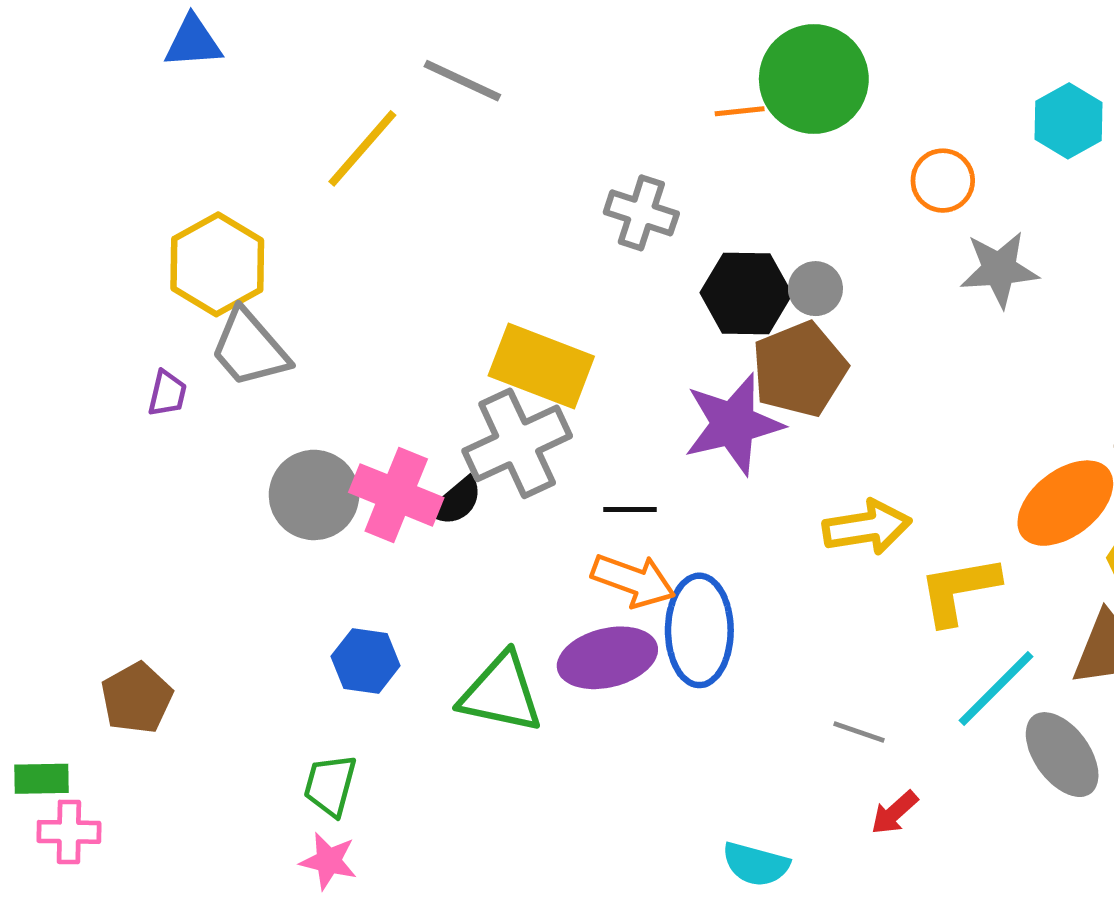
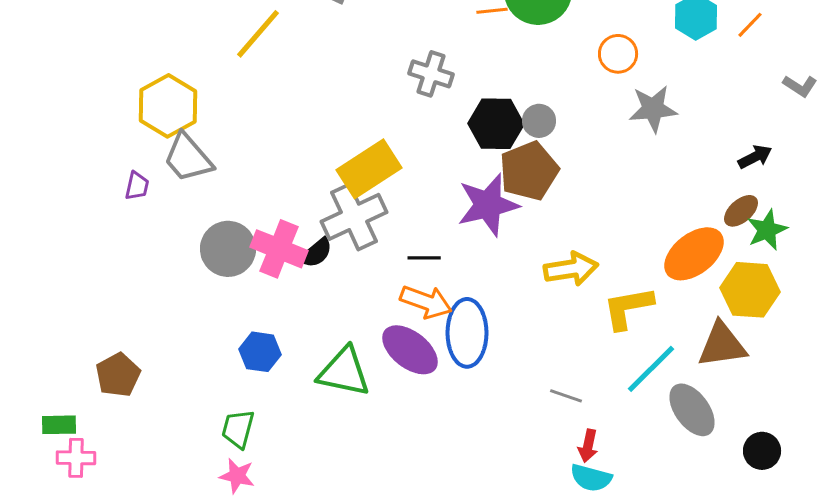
yellow rectangle: (541, 366) -> (369, 169), turned -54
purple ellipse: (607, 658) -> (410, 350), turned 52
red arrow: (894, 813) -> (588, 446), turned -36
cyan semicircle: (756, 864) -> (591, 478), moved

